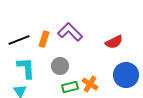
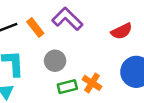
orange rectangle: (44, 39) -> (35, 27), turned -56

